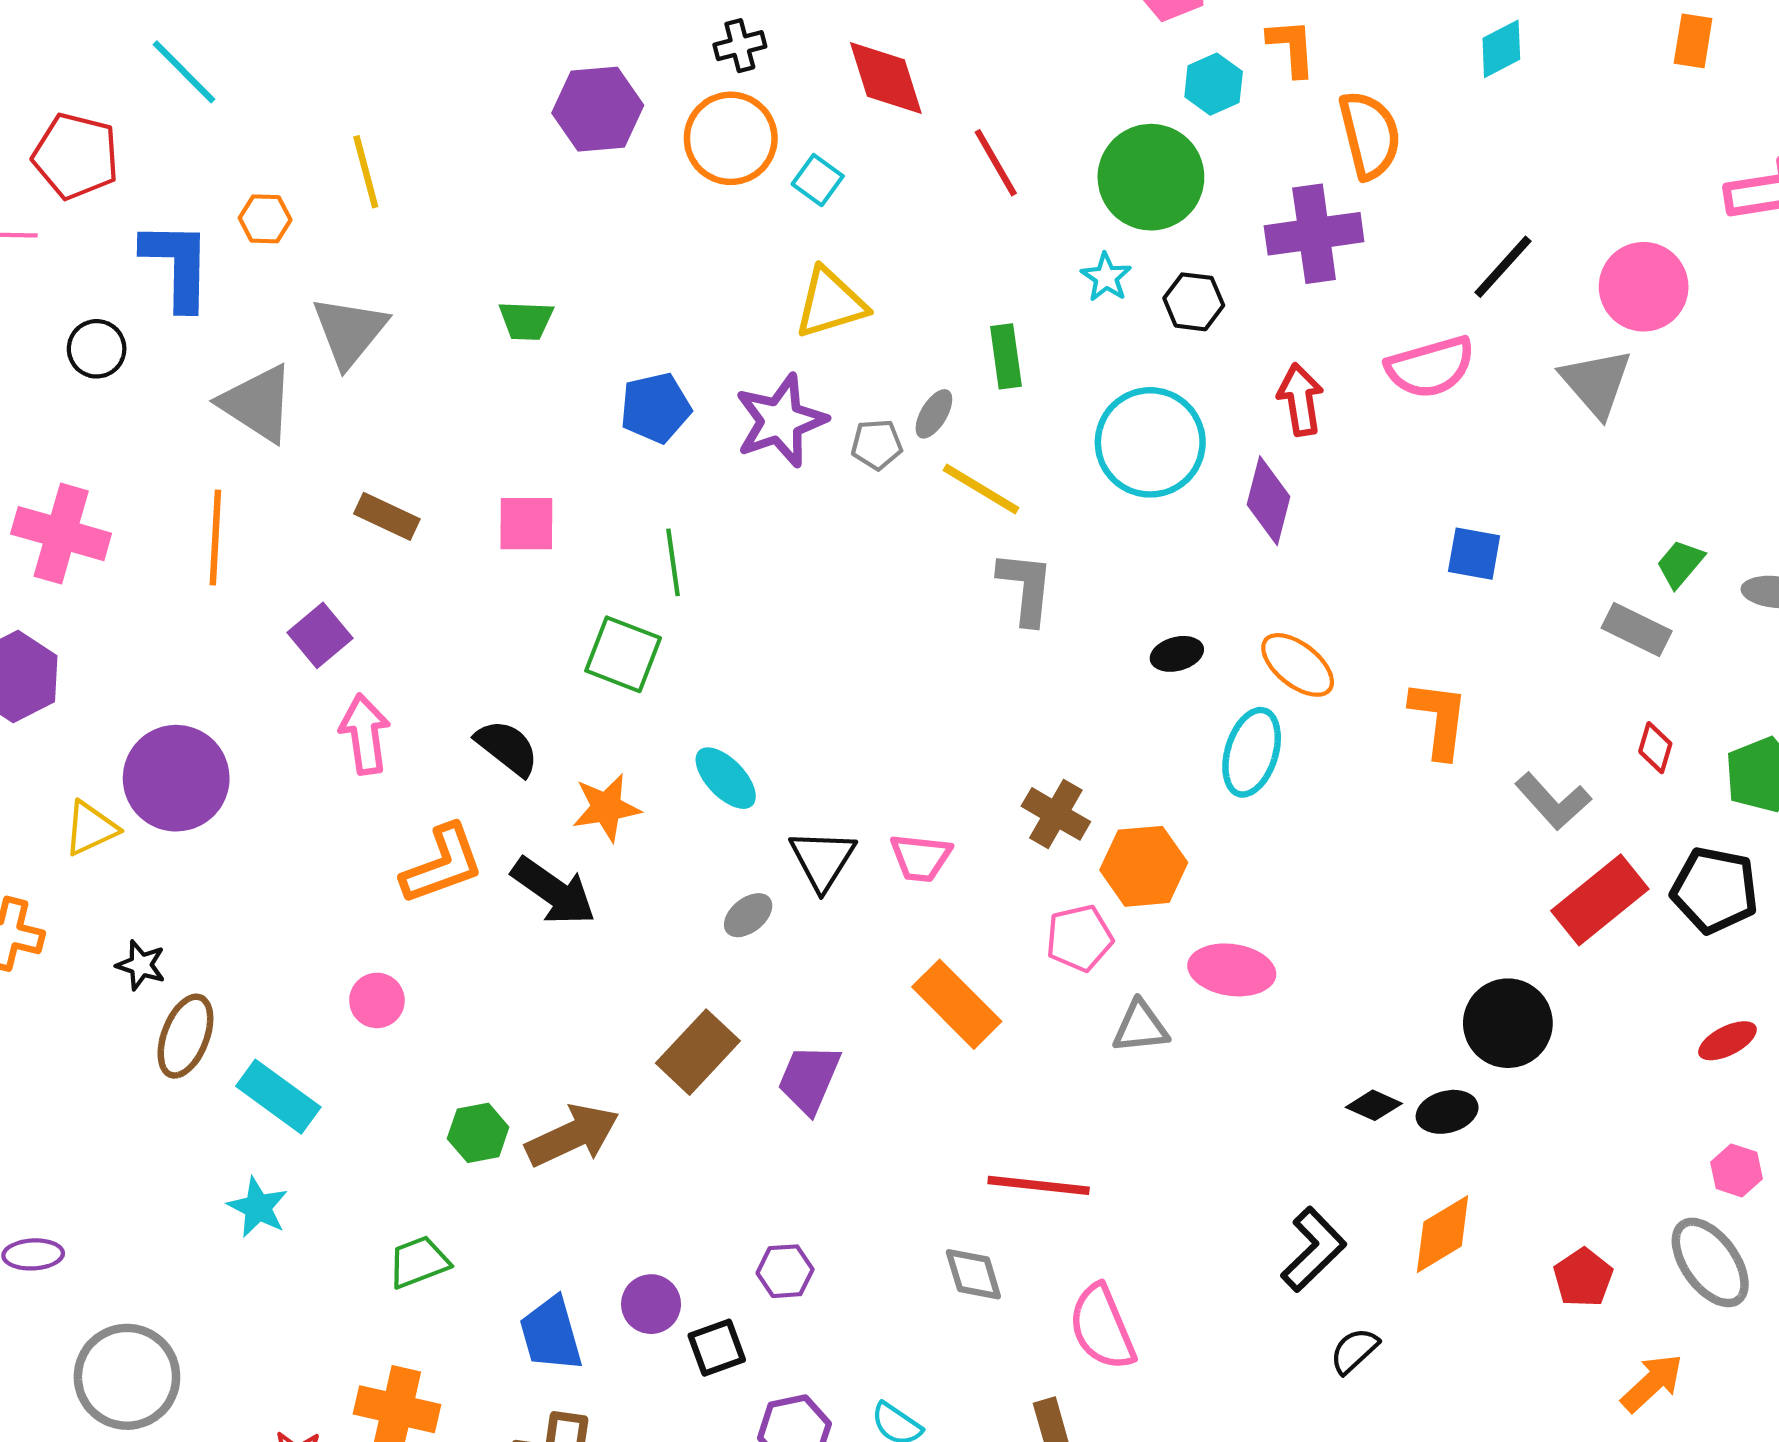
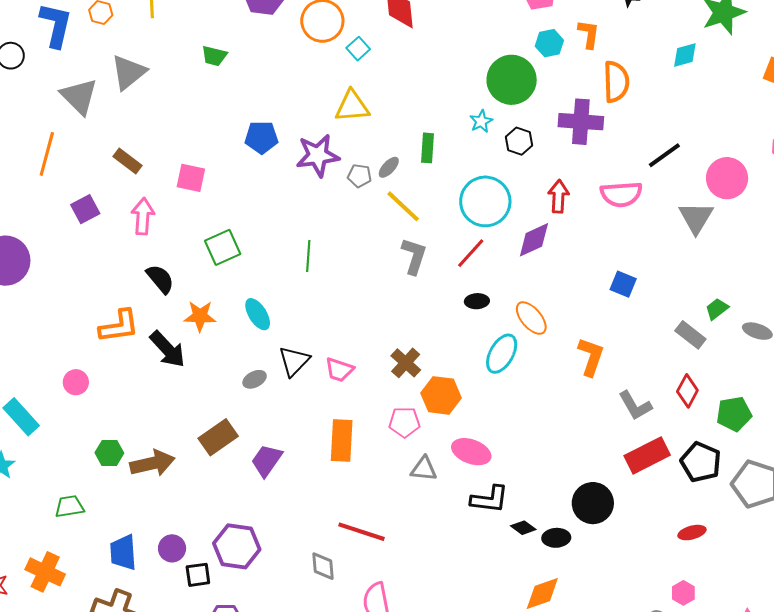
red line: (996, 163) -> (471, 253), moved, turned 60
green trapezoid: (526, 321) -> (214, 56), moved
purple diamond: (1269, 501) -> (534, 240), turned 39
green line: (673, 562) -> (308, 256), moved
green square: (623, 654) -> (223, 247), turned 33
pink arrow: (365, 734) -> (143, 216), moved
red diamond: (1655, 748) -> (687, 391), size x1.4
orange rectangle: (957, 1004) -> (342, 441), turned 36
black L-shape: (1313, 1249) -> (490, 499), moved, turned 39
purple hexagon: (785, 1271) -> (237, 546), size x1.8

